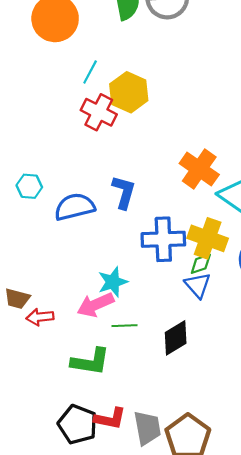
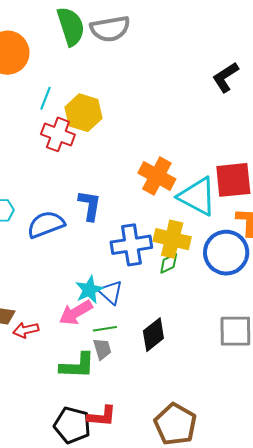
blue triangle: (198, 285) -> (111, 292), moved
gray trapezoid: (147, 428) -> (102, 349), moved, size x0.7

